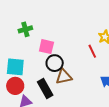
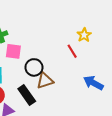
pink square: (46, 47) -> (13, 51), moved

